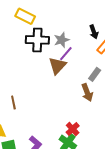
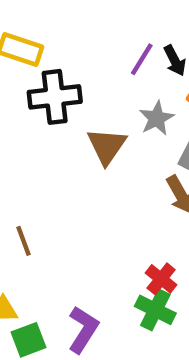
gray star: (62, 40) -> (157, 118), moved
purple line: (66, 54) -> (142, 59), moved

